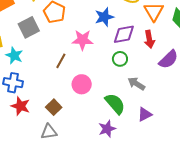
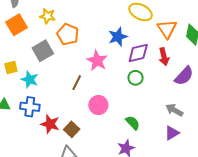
pink star: (82, 40) -> (97, 61), turned 30
gray arrow: (136, 84) -> (174, 110), moved
green semicircle: (115, 104) -> (133, 123), size x0.7
red star: (20, 106) -> (50, 124), moved
purple triangle: (145, 114) -> (172, 133), moved

